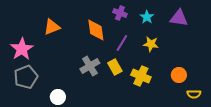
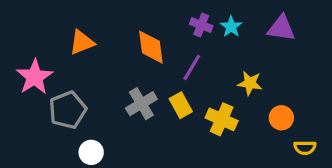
purple cross: (120, 13) -> (201, 25), moved
yellow star: (151, 44) -> (250, 83), moved
gray pentagon: (26, 77) -> (68, 110), moved

